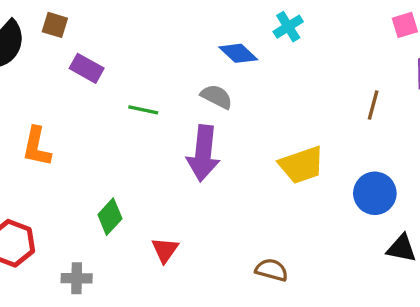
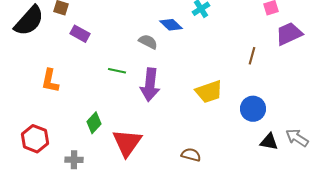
gray semicircle: (217, 97) -> (148, 42), moved
green line: (143, 110) -> (117, 71), moved
red triangle: (165, 250) -> (127, 143), size x1.8

